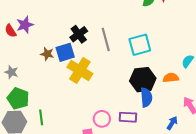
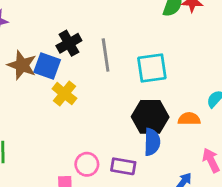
blue square: (65, 52) -> (47, 66), turned 30
brown star: (47, 54) -> (22, 65), size x1.5
yellow cross: (80, 70) -> (64, 94), size x0.7

